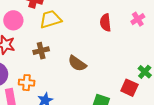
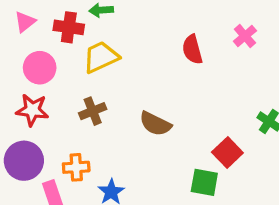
red square: (129, 88) -> (227, 153), moved, turned 30

